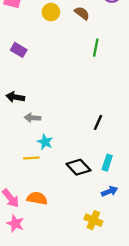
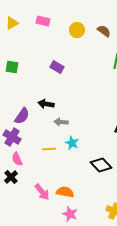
purple rectangle: (19, 50) -> (57, 67), moved
yellow line: (31, 158) -> (49, 149), moved
pink star: (15, 224) -> (70, 214), moved

